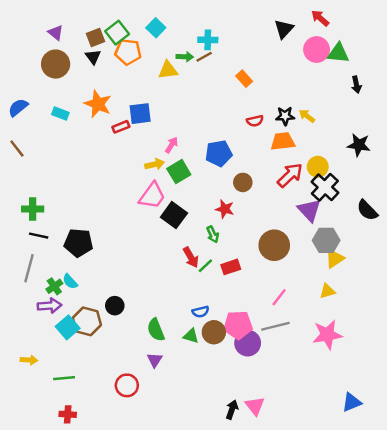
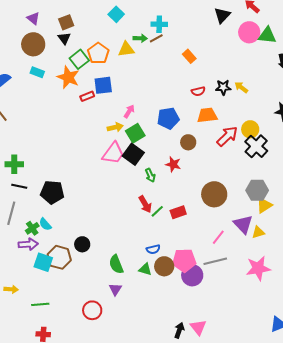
green square: (117, 33) -> (79, 59), moved
orange pentagon: (128, 52) -> (98, 53), moved, turned 30
cyan rectangle: (60, 114) -> (37, 72), moved
orange trapezoid: (283, 141) -> (207, 115), moved
purple triangle: (309, 210) -> (243, 224), moved
black square: (174, 215) -> (133, 154), moved
green arrow: (213, 234) -> (150, 175), moved
cyan square: (68, 327) -> (43, 262), turned -30

